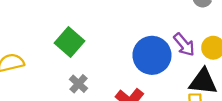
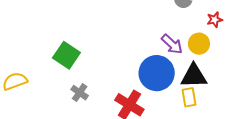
blue circle: (152, 55) -> (157, 73), moved

